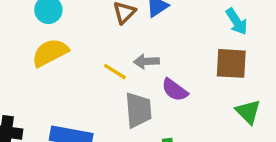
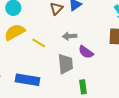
yellow line: (115, 72) -> (39, 43), moved

